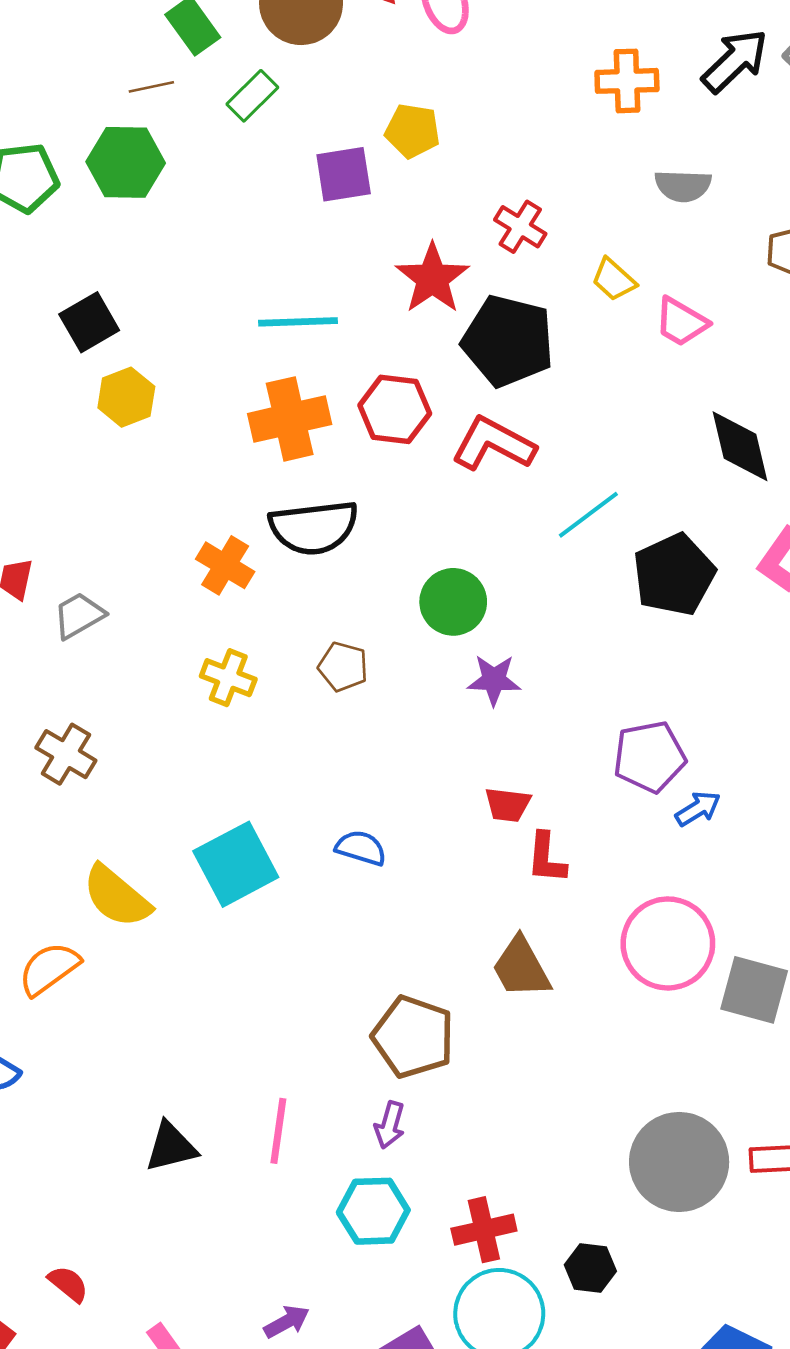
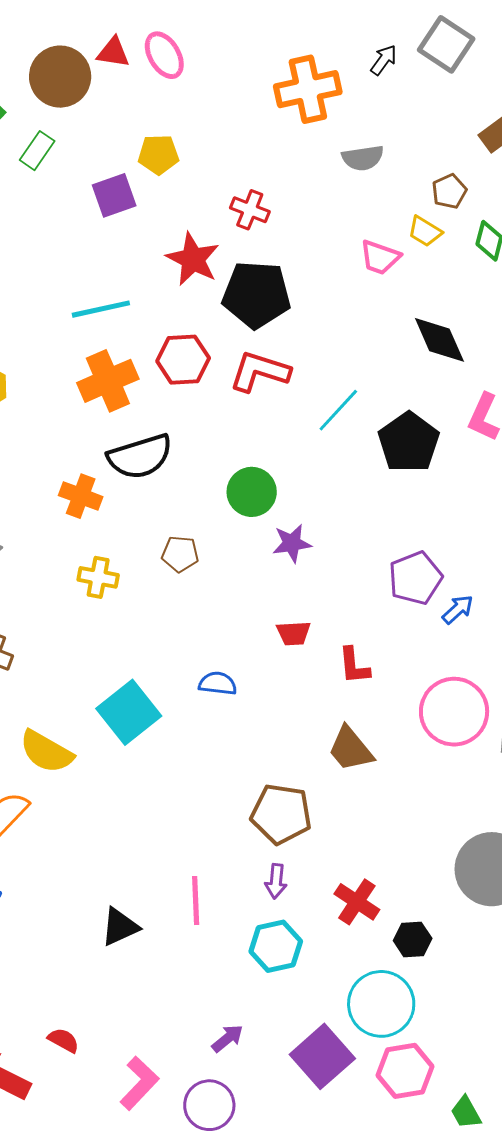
black arrow: (735, 61) -> (384, 60), size x0.6
orange cross: (627, 81) -> (308, 89), size x1.4
yellow trapezoid: (614, 280) -> (425, 231), moved
red trapezoid: (508, 805) -> (294, 633), moved
red cross: (484, 1230) -> (357, 902), moved, turned -33
black hexagon: (590, 1268) -> (413, 940), moved

